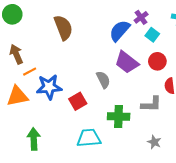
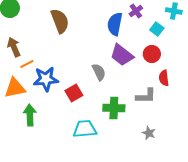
blue semicircle: (120, 31) -> (115, 24), turned -30
cyan square: (152, 35) -> (157, 29), moved
green arrow: (34, 139) -> (30, 115), moved

